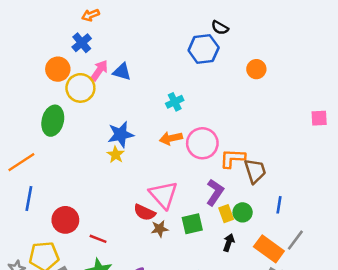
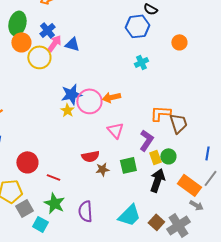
blue cross: (82, 43) -> (47, 30), moved
cyan cross: (175, 102) -> (141, 62), moved
green ellipse: (53, 121) -> (17, 23), moved
pink circle: (202, 143) -> (89, 101), moved
pink triangle: (163, 195) -> (115, 130), moved, size x0.7
blue line: (279, 205) -> (207, 153), moved
red semicircle: (145, 212) -> (90, 156), turned -36
black arrow: (229, 243) -> (157, 180), size x1.6

